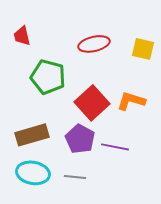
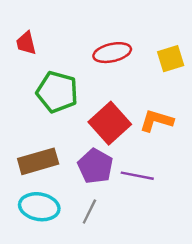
yellow square: (143, 49) -> (171, 59), turned -30
gray line: (75, 177) -> (89, 212), turned -70

